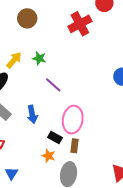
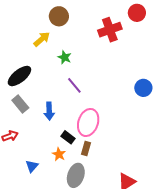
yellow arrow: (14, 60) -> (42, 39), moved
blue triangle: (11, 173) -> (32, 166), moved

